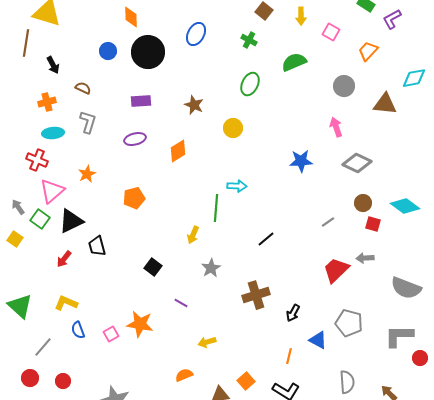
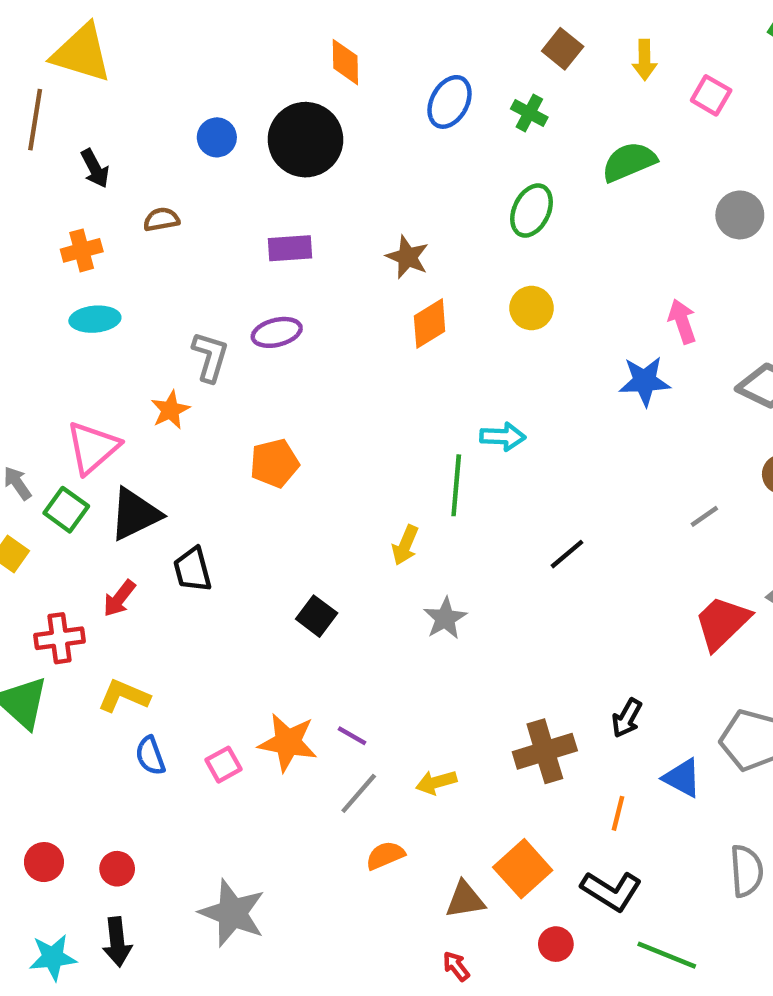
orange diamond: (131, 17) -> (345, 62), moved
blue ellipse: (196, 34) -> (450, 102), moved
brown semicircle: (83, 88) -> (161, 219), turned -35
gray L-shape: (88, 122) -> (210, 357), moved
pink arrow: (336, 127) -> (682, 321), moved
yellow circle: (233, 128) -> (532, 308), moved
orange diamond: (178, 151) -> (430, 324), moved
red cross: (37, 160) -> (59, 638), moved, turned -30
brown cross: (256, 295) -> (545, 751), moved
purple line: (181, 303) -> (352, 736), moved
gray line: (43, 347) -> (359, 793), moved
orange square: (246, 381) -> (523, 869), size x1.4

